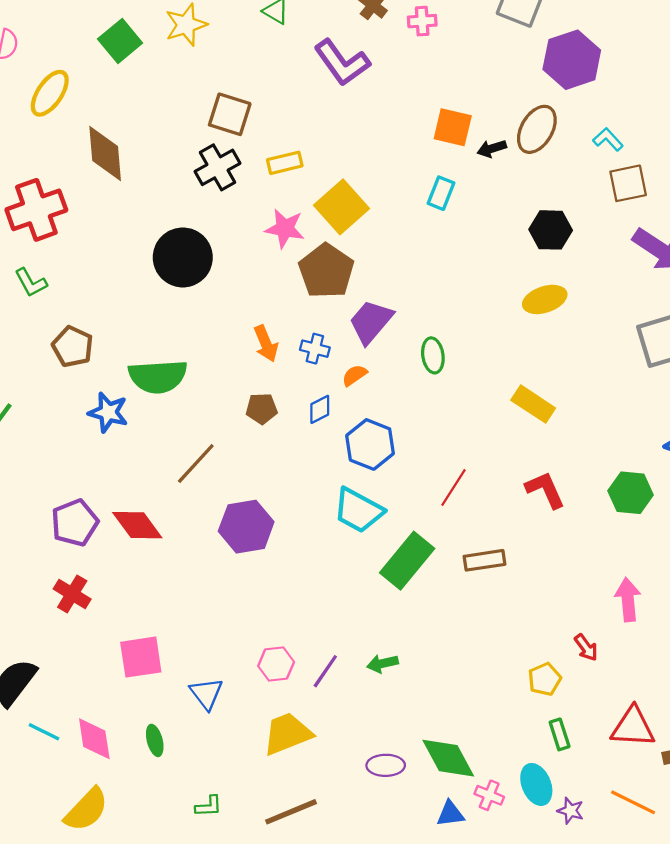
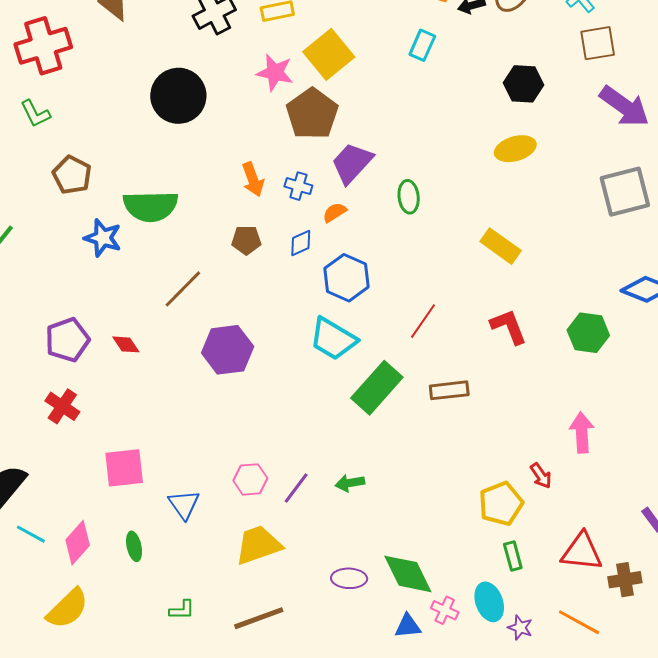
red diamond: (137, 525) -> (126, 344), size x0.6
yellow pentagon: (545, 679) -> (501, 504), size x1.4
pink diamond: (94, 739) -> (78, 543), turned 48

